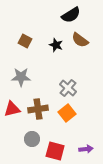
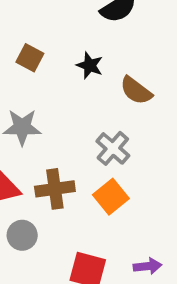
brown semicircle: (80, 40) -> (136, 91), moved
gray circle: (32, 139) -> (22, 235), moved

